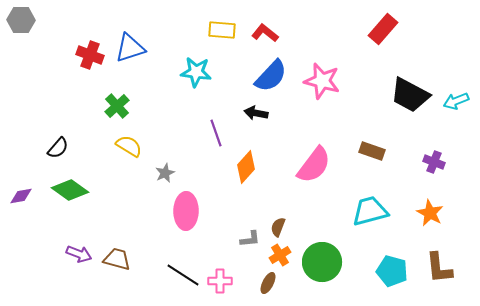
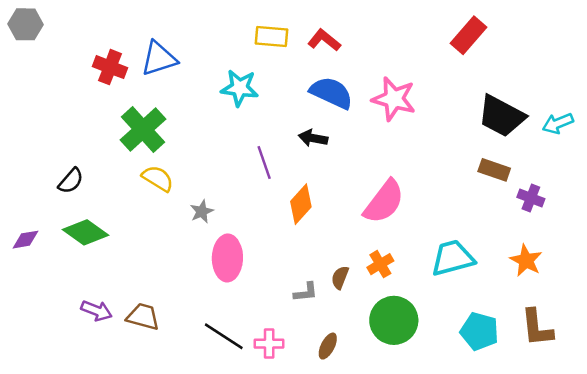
blue semicircle: (271, 76) -> (331, 93), turned -108
green cross: (117, 106) -> (143, 129), size x1.5
brown rectangle: (372, 151) -> (494, 170), moved
orange cross: (280, 255) -> (380, 264), moved

